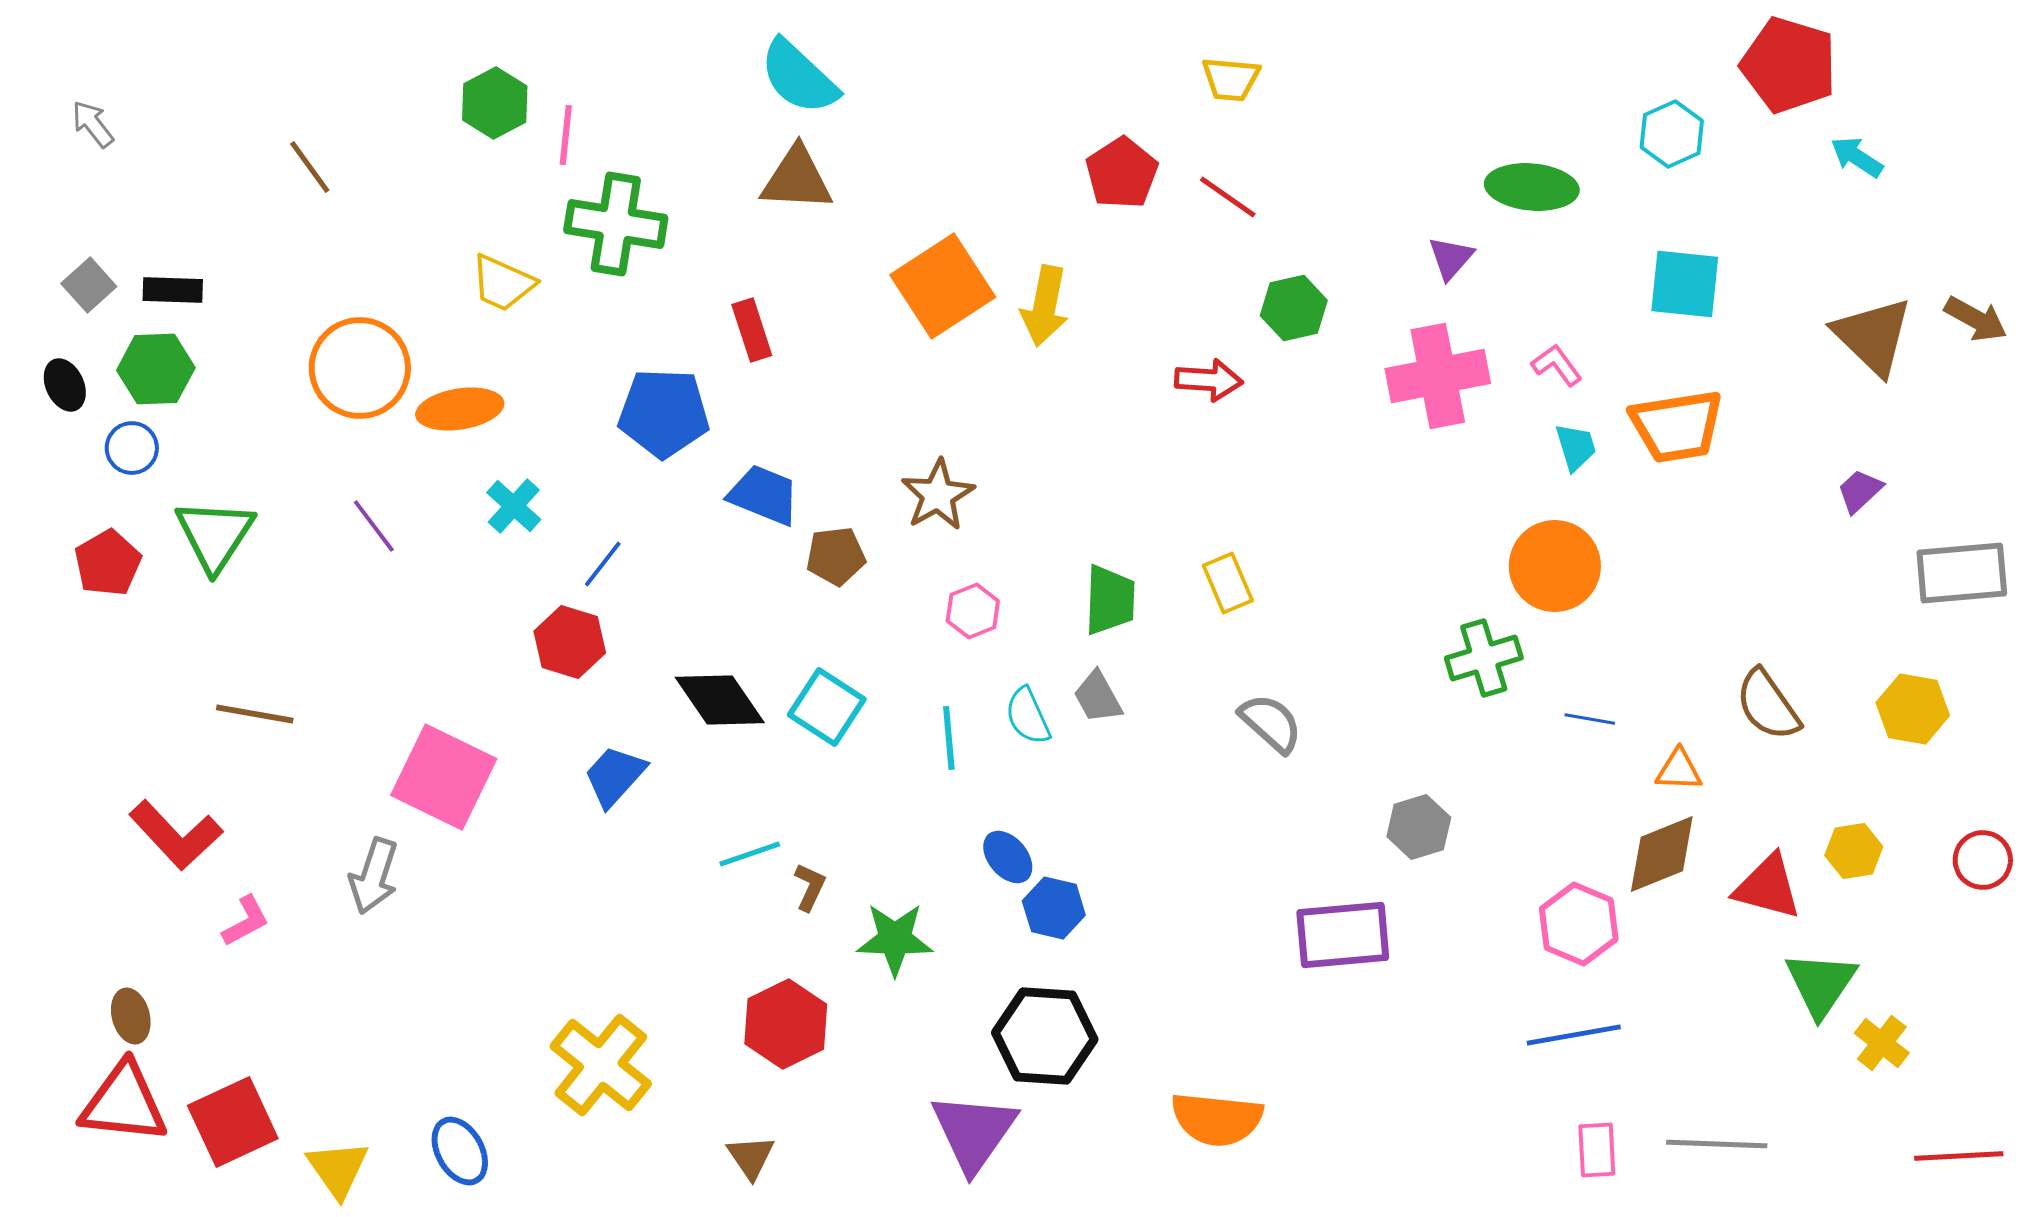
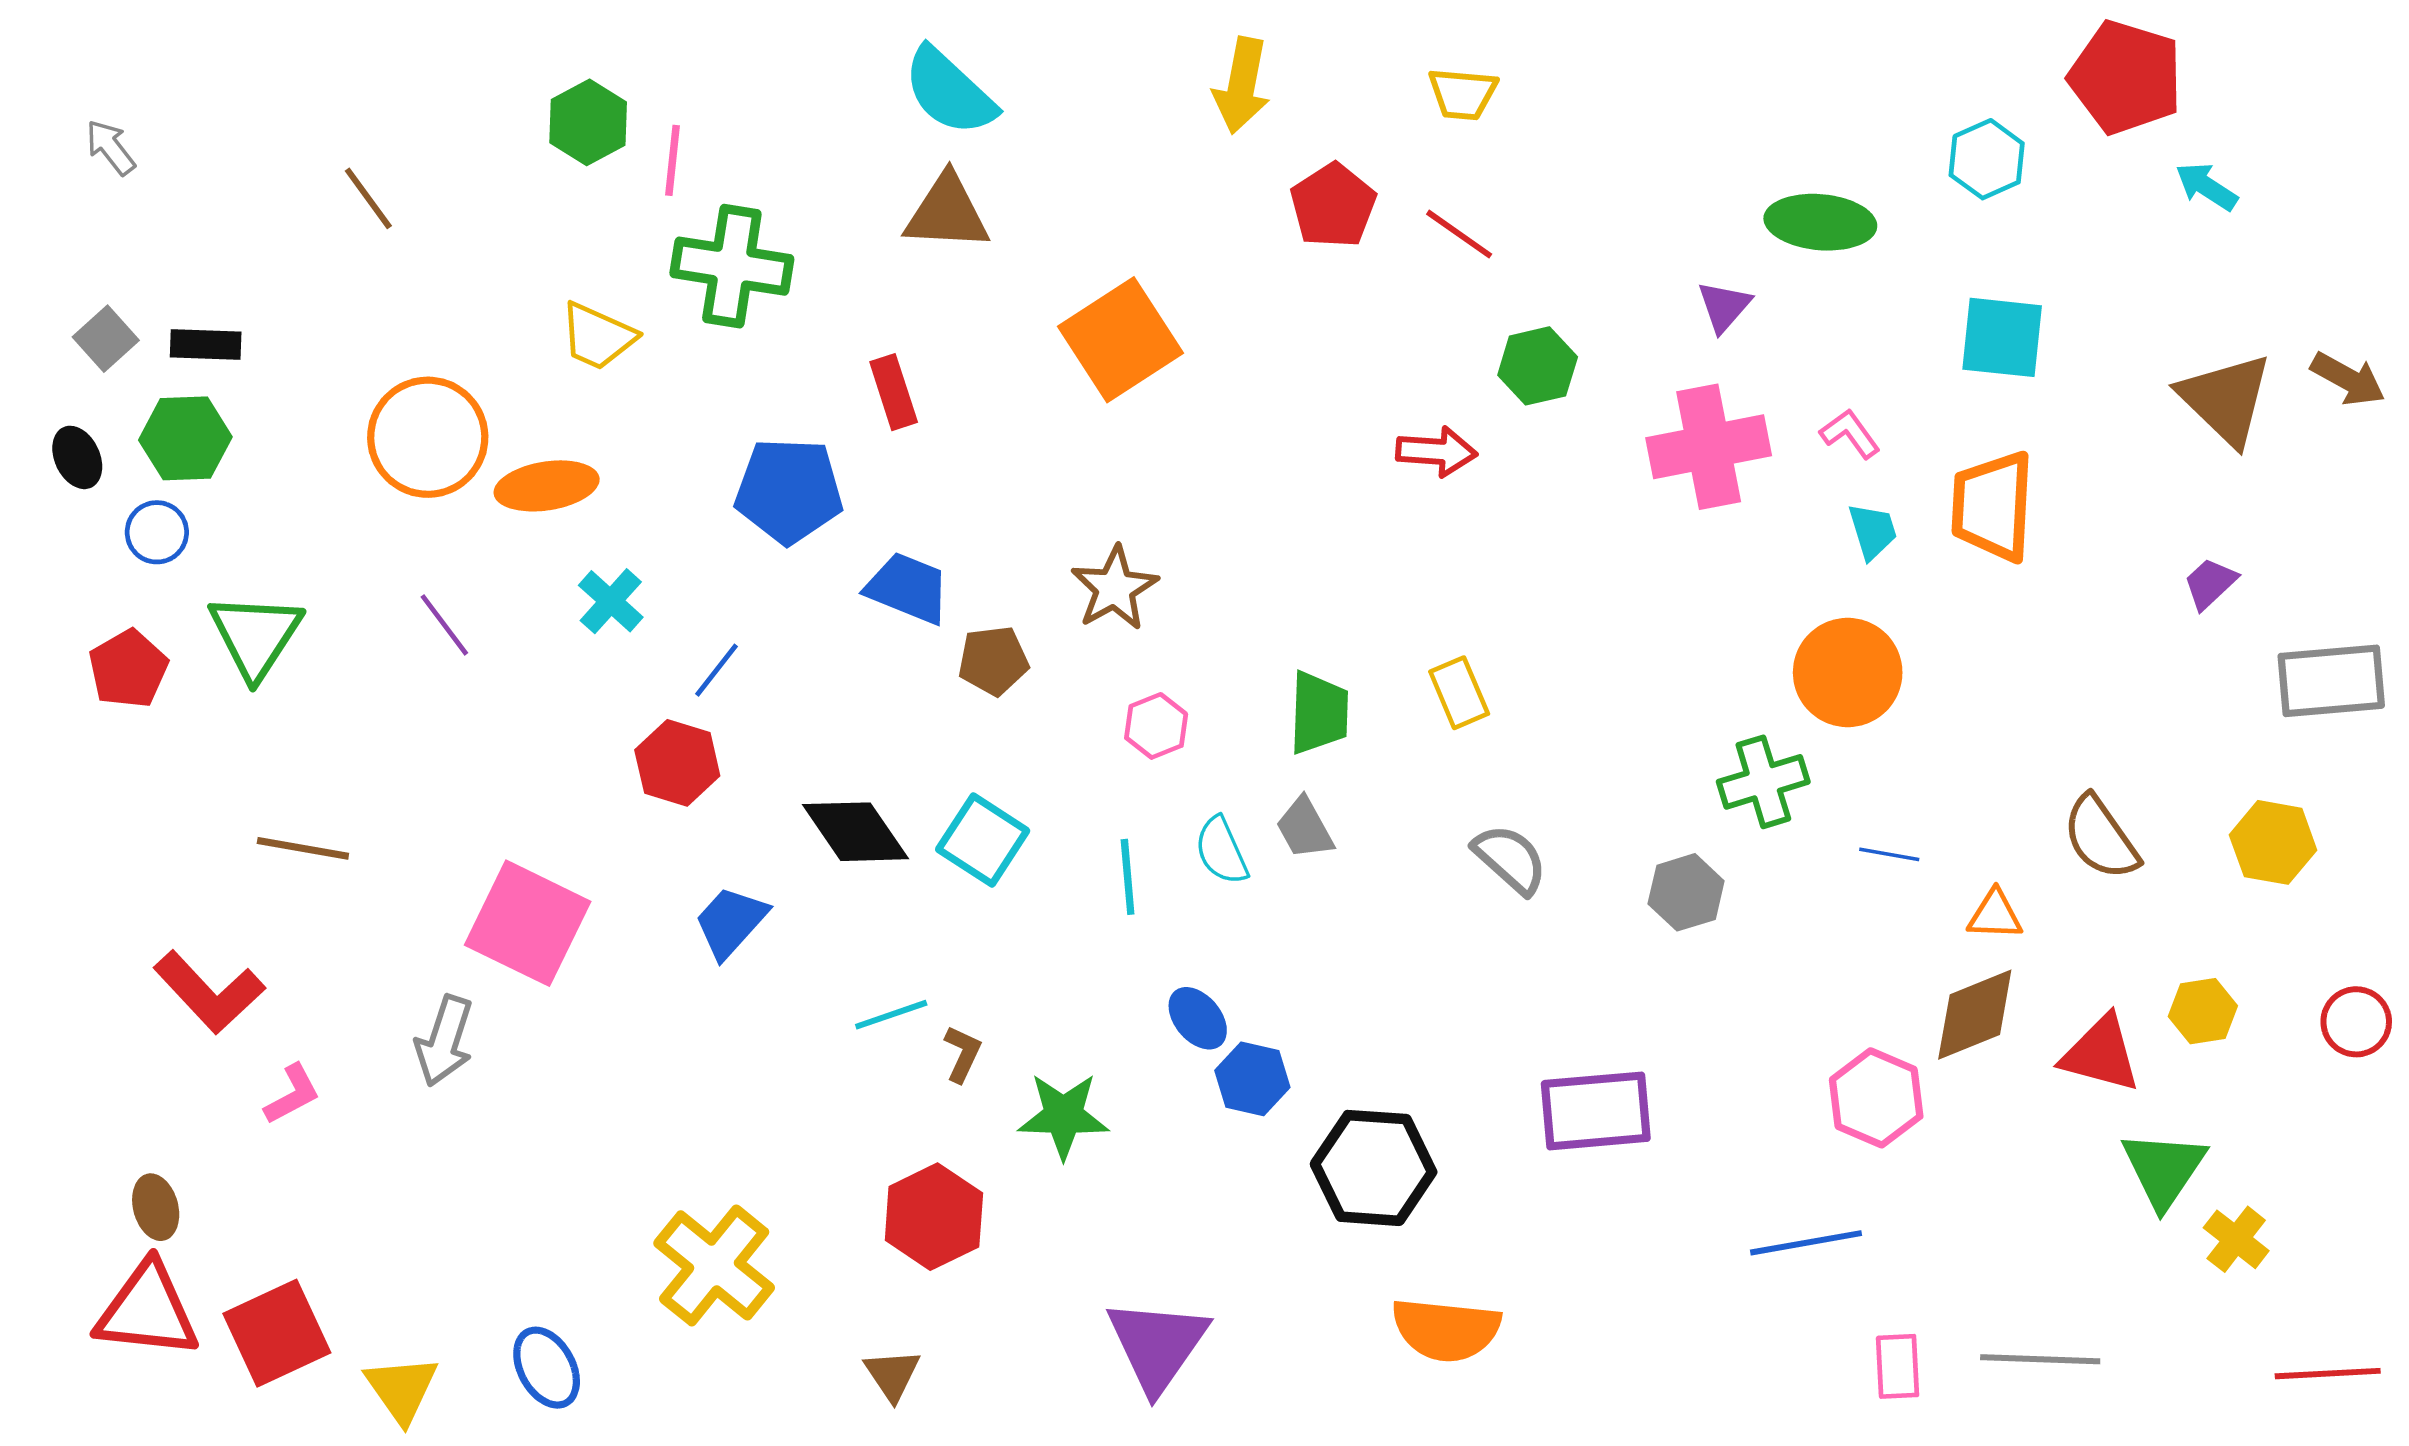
yellow arrow: (1045, 306) -> (1242, 86), moved
orange trapezoid: (1677, 426) -> (1993, 506), turned 102
gray hexagon: (1419, 827) -> (1686, 892), moved
blue line: (1574, 1035) -> (1806, 1243), moved
black hexagon: (1045, 1036) -> (1374, 1168), moved

